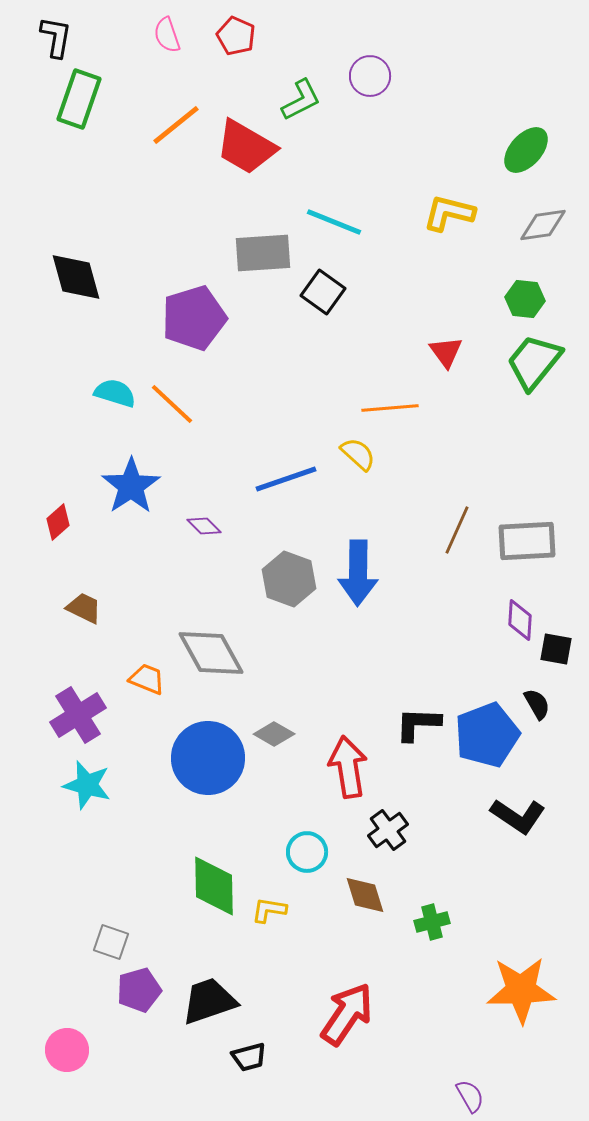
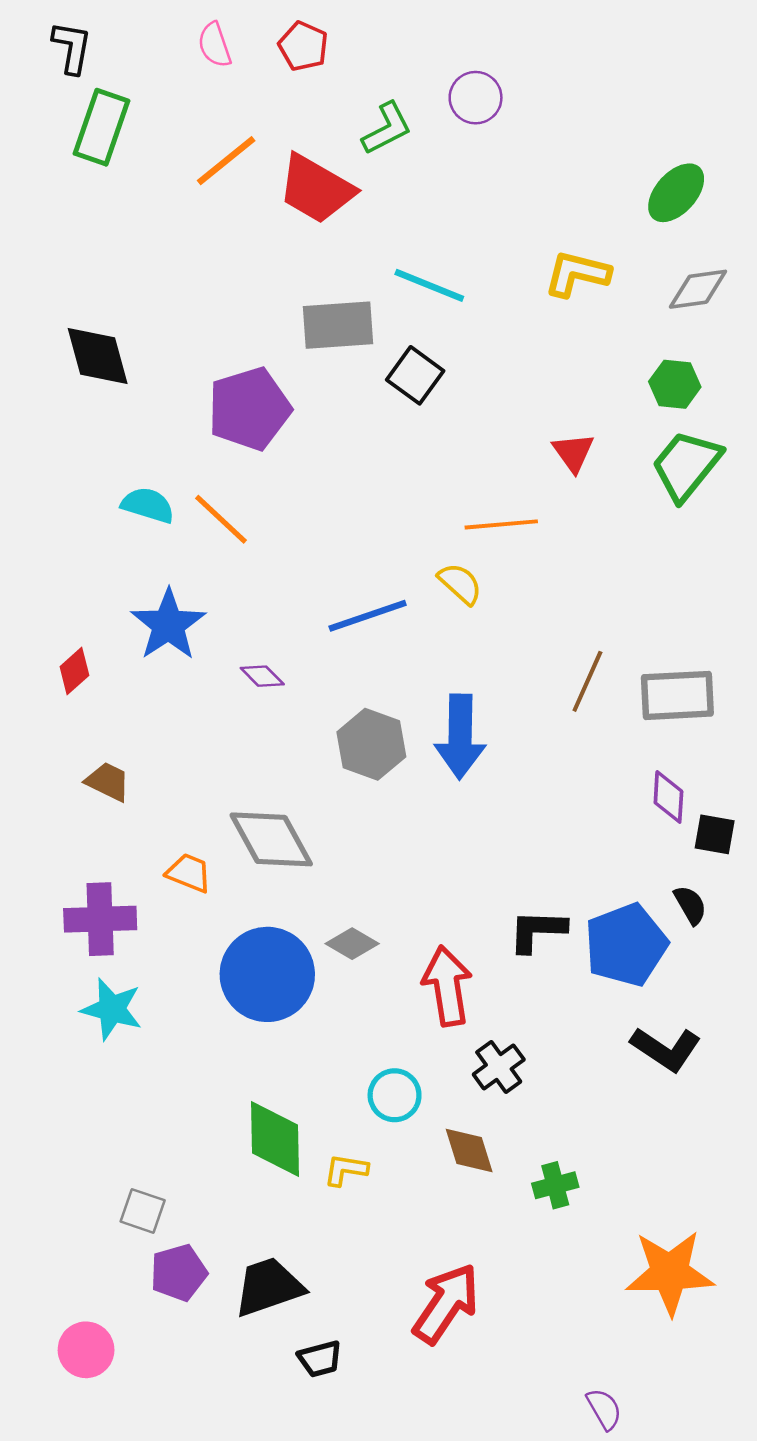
purple cross: (78, 715) -> (100, 919), turned 30

